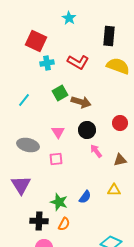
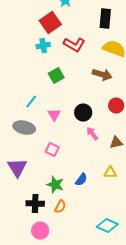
red square: (36, 41) -> (50, 23), moved, turned 30
cyan line: (24, 100) -> (31, 102), moved
brown arrow: (81, 102) -> (102, 75), moved
pink square: (56, 159) -> (52, 150), moved, turned 32

